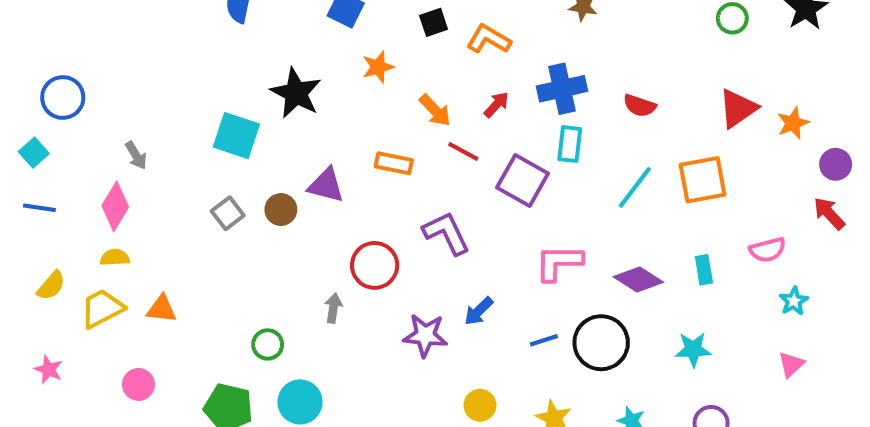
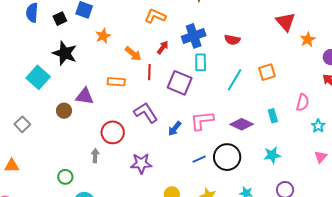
black square: (434, 22) -> (60, 19), moved
red triangle: (738, 108) -> (286, 22), moved, turned -30
cyan square: (236, 136) -> (38, 77), turned 30
red line: (463, 151) -> (149, 72), turned 70
orange square: (703, 180) -> (267, 72), size x0.7
gray square: (228, 213) -> (22, 124), moved
pink semicircle: (768, 250) -> (303, 102), turned -54
blue arrow: (479, 311) -> (175, 129), moved

